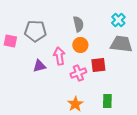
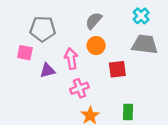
gray semicircle: (78, 24) -> (94, 21), turned -126
pink square: (10, 41) -> (25, 53), moved
pink cross: (78, 73) -> (79, 88), moved

